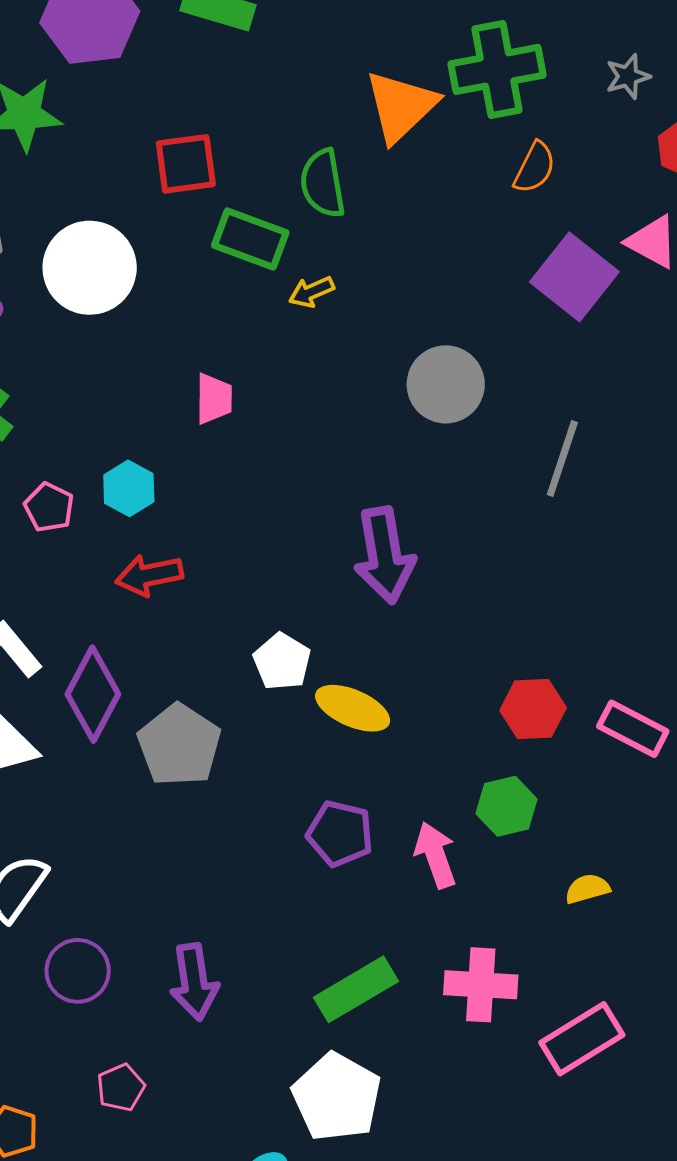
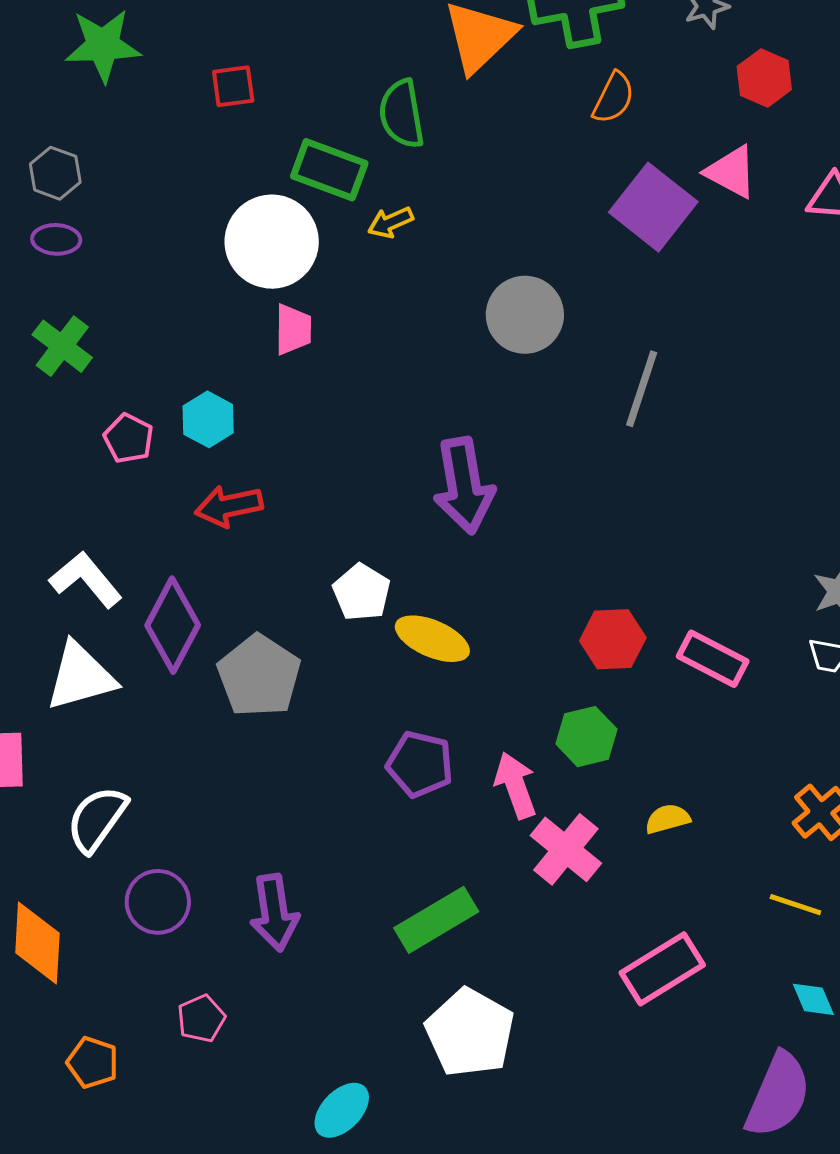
red square: (186, 164) -> (233, 86), moved, size x0.7
white circle: (90, 268) -> (272, 242), moved
pink cross: (481, 985) -> (566, 849), moved, turned 36
white pentagon: (337, 1097) -> (470, 1033), moved

